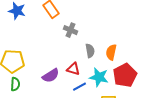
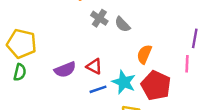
gray semicircle: (90, 51) -> (122, 24), moved, turned 136
red pentagon: (125, 75) -> (156, 86), turned -30

